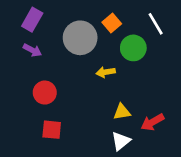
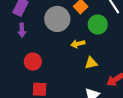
purple arrow: (32, 50) -> (22, 30), turned 64
yellow triangle: (122, 112) -> (91, 63), moved

